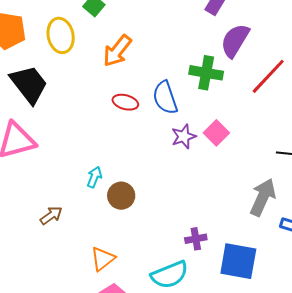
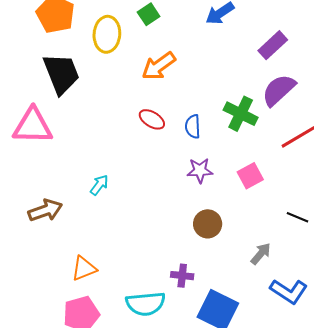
blue semicircle: (165, 98) -> (193, 126), size x0.7
pink square: (216, 133) -> (250, 176), moved
brown circle: (121, 196) -> (208, 224), moved
gray arrow: (263, 197) -> (261, 254), size x0.6
brown arrow: (51, 215) -> (45, 210), size x1.4

